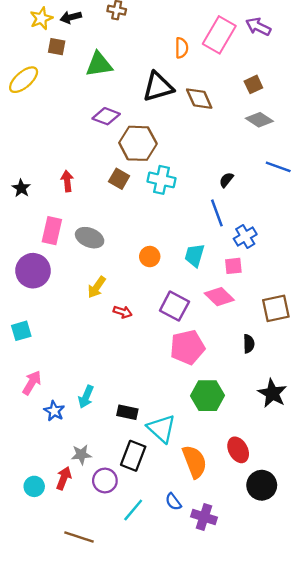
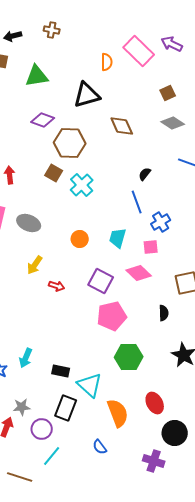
pink rectangle: (219, 35) -> (139, 51), turned -76
brown diamond: (199, 99) -> (122, 126), moved
cyan cross: (162, 180) -> (82, 185), moved, turned 35
cyan line: (133, 510) -> (52, 456), moved
purple cross: (204, 517) -> (154, 461), moved

